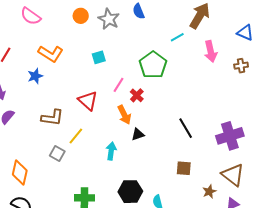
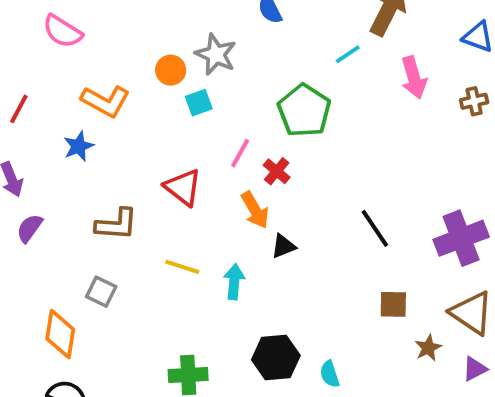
orange circle: (81, 16) -> (171, 70), moved
gray star: (109, 19) -> (216, 54), moved
yellow line: (76, 136) -> (182, 267), moved, turned 72
gray square: (57, 153) -> (101, 292), moved
brown square: (184, 168) -> (393, 304), moved

